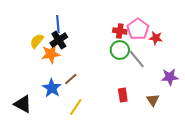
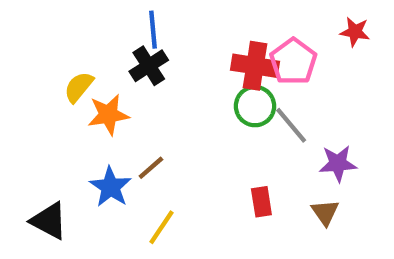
blue line: (58, 24) -> (153, 30), moved
red cross: (120, 31) -> (255, 66), size x1.5
red star: (156, 38) -> (355, 32), moved
black cross: (59, 40) -> (149, 66), moved
purple star: (170, 77) -> (338, 164), moved

